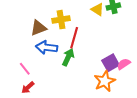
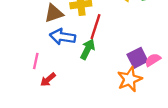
pink line: (25, 69) -> (36, 61), turned 48
red arrow: (28, 88) -> (48, 80), moved

